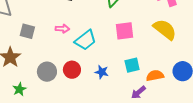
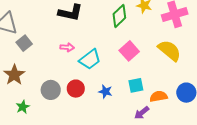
gray square: (27, 31) -> (24, 43), moved, turned 35
pink square: (124, 31) -> (129, 51), turned -36

